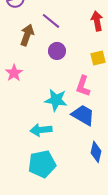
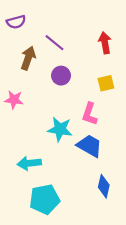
pink star: (14, 73) -> (14, 100), turned -30
cyan arrow: (41, 130) -> (29, 163), moved

